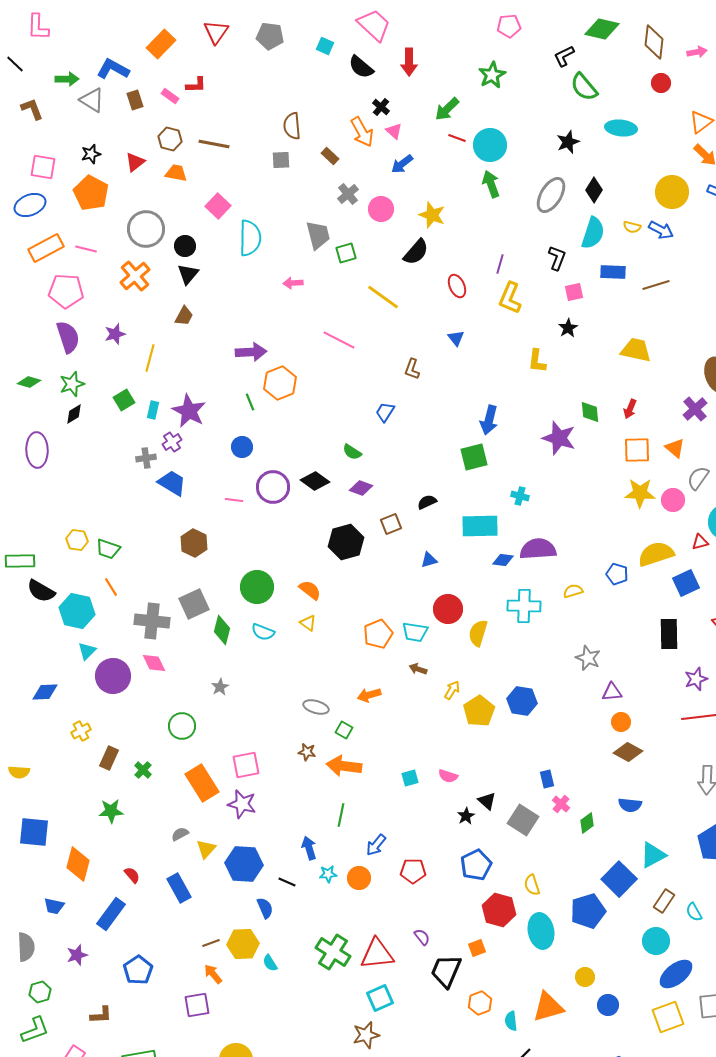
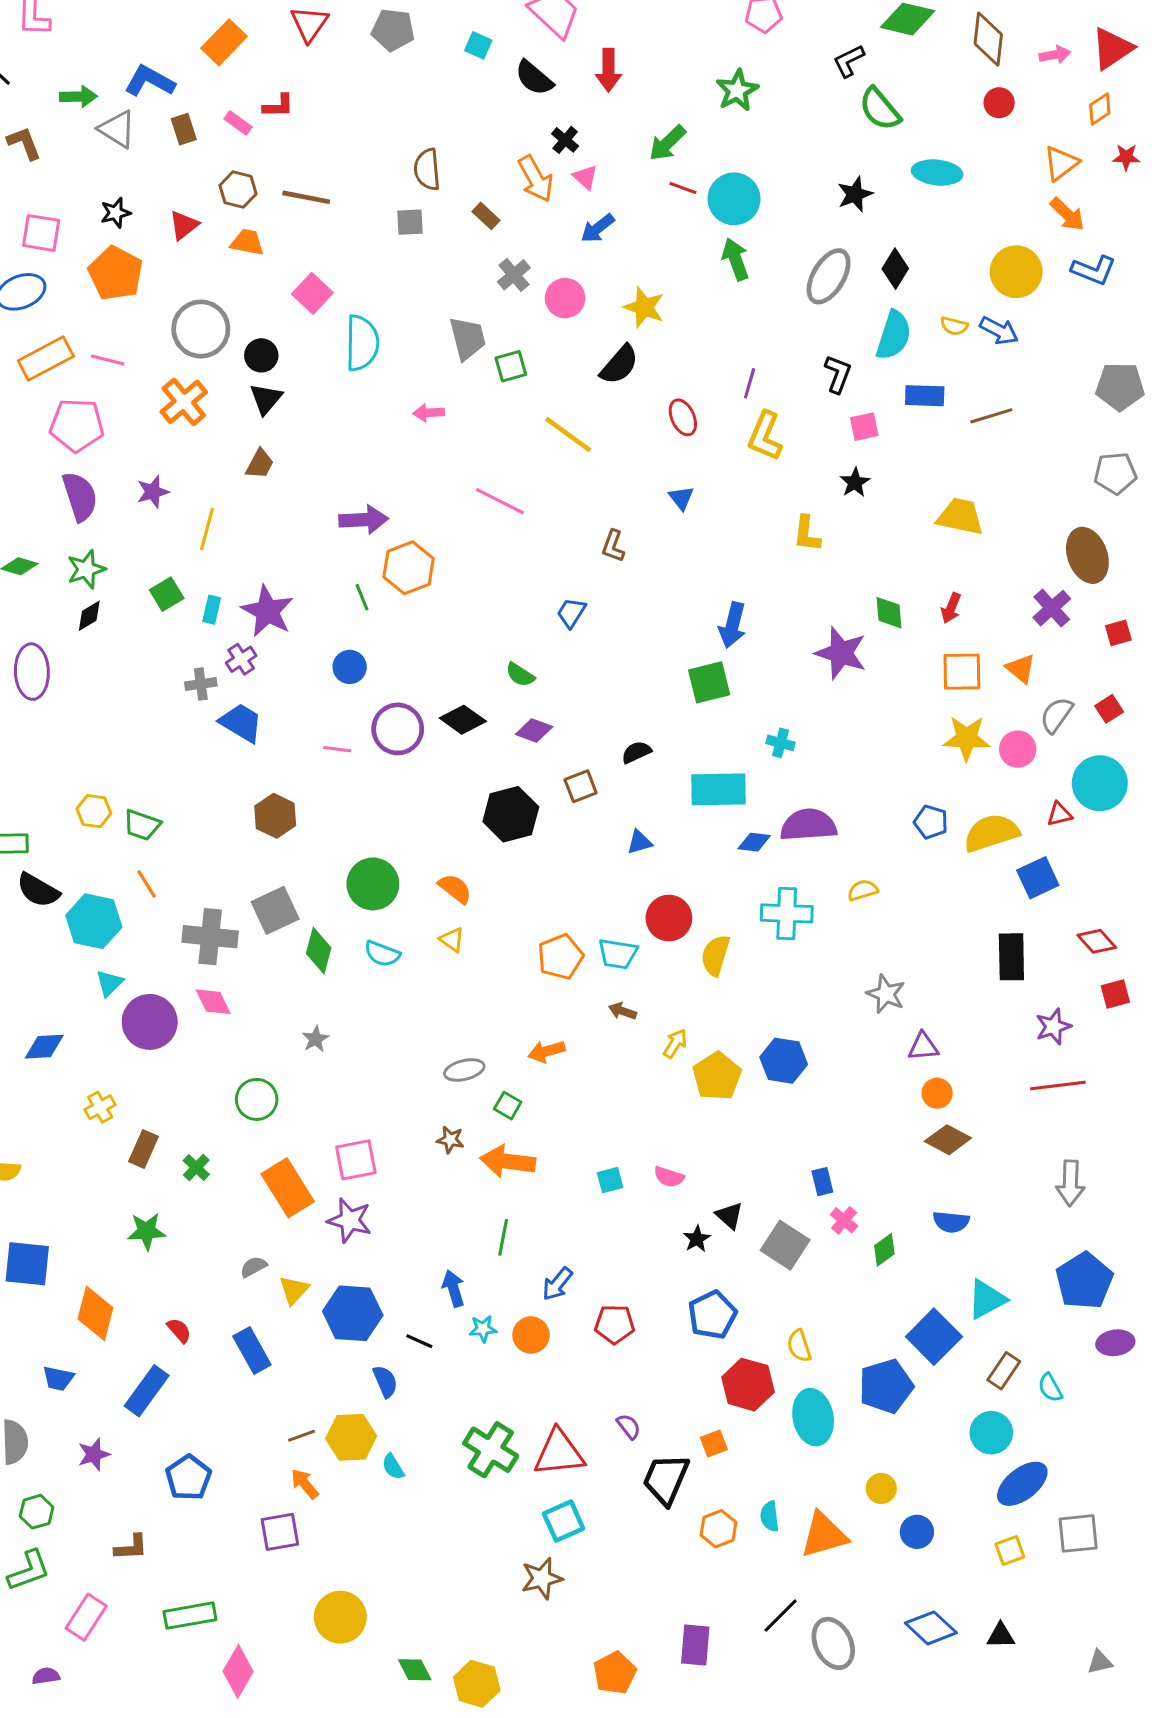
blue pentagon: (617, 574) -> (931, 822), moved
gray ellipse: (316, 707) -> (464, 1070), turned -30
yellow square: (668, 1017) -> (1010, 1550), size x0.6
cyan semicircle: (511, 1021) -> (770, 1516), moved

